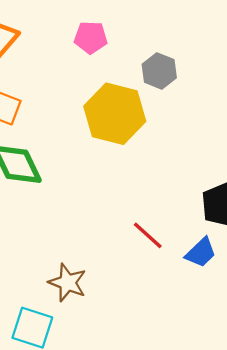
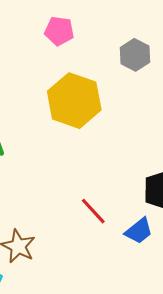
gray hexagon: (159, 71) -> (135, 55), moved

